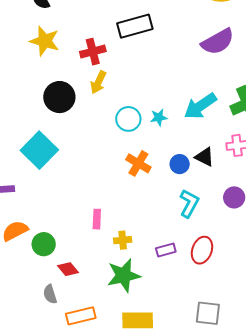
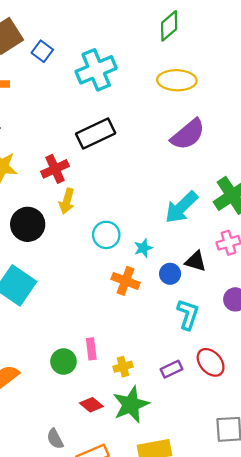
cyan star: (159, 117) -> (143, 248), moved
green circle: (44, 244) -> (64, 361), moved
red ellipse: (202, 250) -> (211, 362), turned -52
red diamond: (68, 269) -> (91, 405), moved

